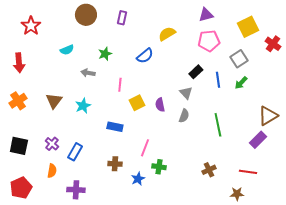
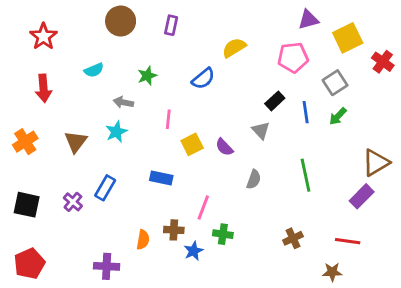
purple triangle: (206, 15) -> (308, 20), moved
red arrow: (19, 63) -> (43, 88), moved
purple semicircle: (160, 105) -> (224, 147), turned -32
cyan star: (83, 106) -> (116, 132), moved
gray semicircle: (184, 116) -> (254, 179), moved
blue rectangle: (75, 152) -> (105, 188), moved
brown cross: (115, 164) -> (174, 230), moved
orange semicircle: (52, 171) -> (143, 240), moved

